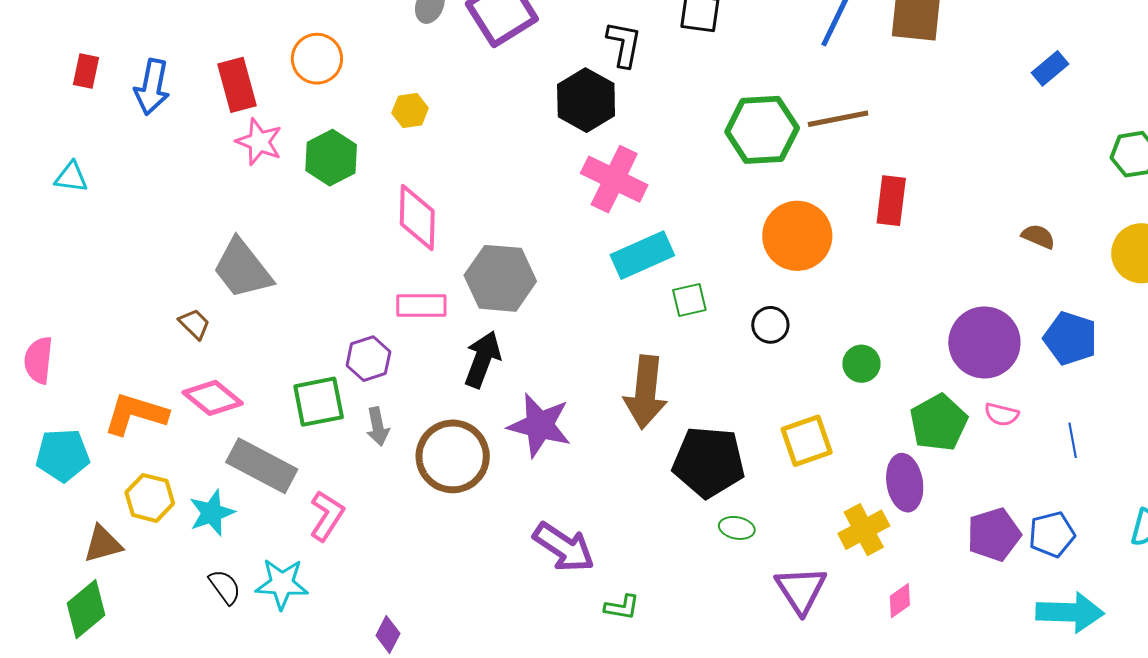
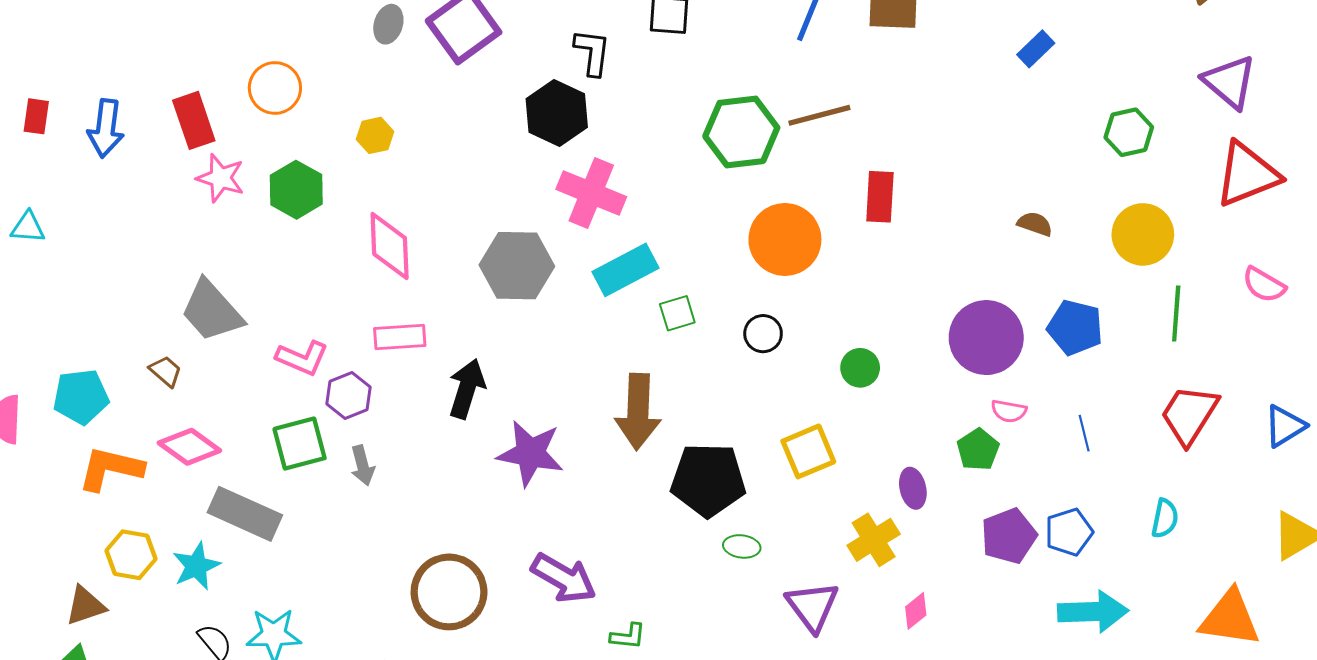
gray hexagon: (500, 278) -> (517, 266), moved
green pentagon: (939, 423) -> (978, 450), moved, size x0.7
cyan pentagon: (63, 455) -> (81, 397), moved
brown circle: (453, 456) -> (449, 592), moved
purple ellipse: (905, 483) -> (913, 488), size x0.7
pink L-shape: (327, 516) -> (302, 358), moved, turned 84

